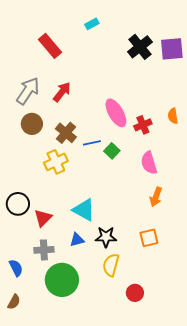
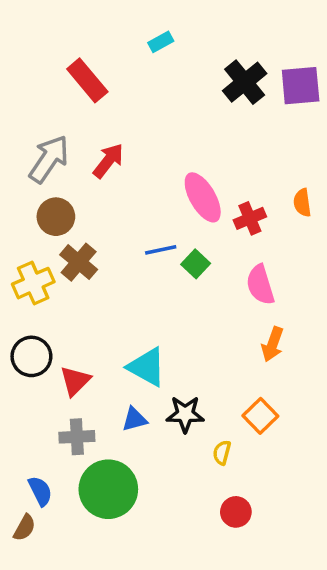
brown cross: (66, 133) -> (79, 262), moved
yellow cross: (56, 162) -> (33, 283), moved
orange square: (149, 238) -> (260, 416), turned -30
yellow semicircle: (111, 265) -> (222, 453), moved, size x0.6
blue semicircle: (16, 268) -> (40, 491), moved

